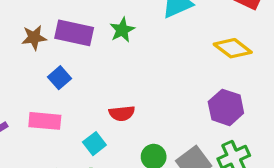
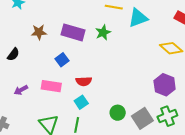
brown star: (34, 38) -> (39, 32), moved
red semicircle: (122, 113) -> (84, 81), moved

